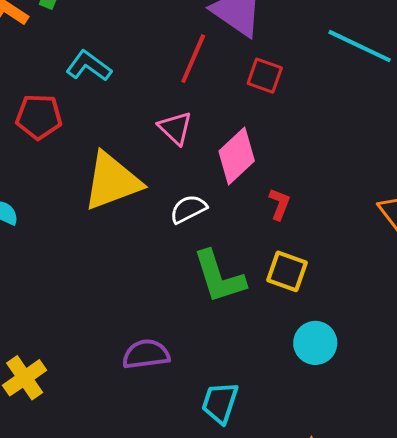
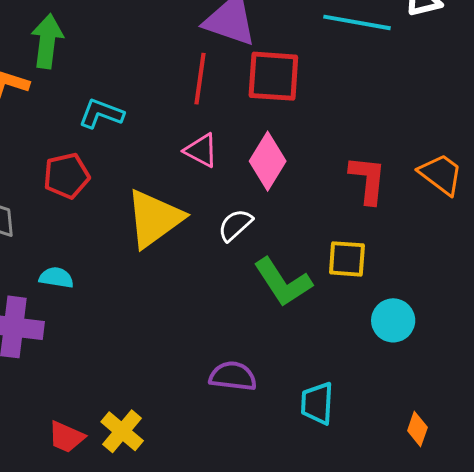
red square: (265, 76) -> (273, 76), size x1.6
red L-shape: (280, 204) -> (368, 180), moved, size x1.6
purple semicircle: (146, 354) -> (233, 376), turned 30

